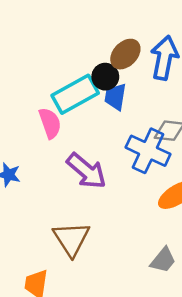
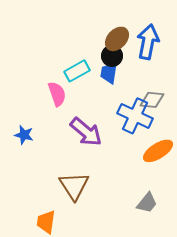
black circle: (105, 77) -> (112, 56), moved
cyan rectangle: (75, 94) -> (77, 71), size x0.7

